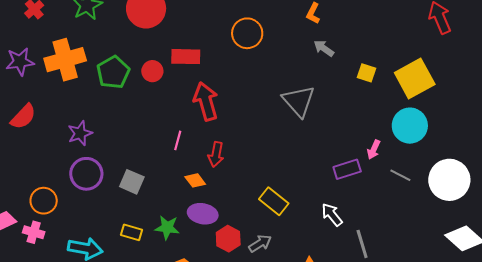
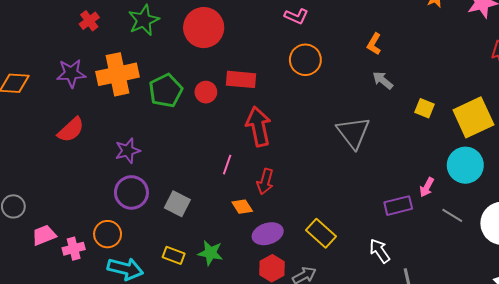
orange circle: (44, 201) -> (108, 234), moved
purple ellipse: (203, 214) -> (268, 234), moved, turned -32
pink cross: (34, 232) -> (74, 249), turned -35

